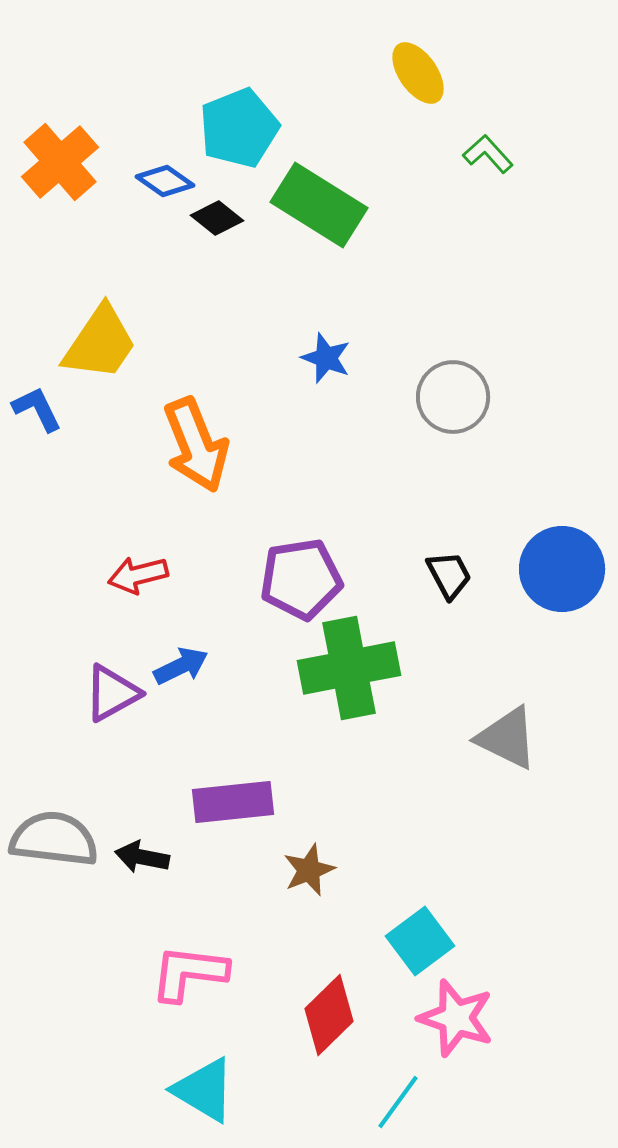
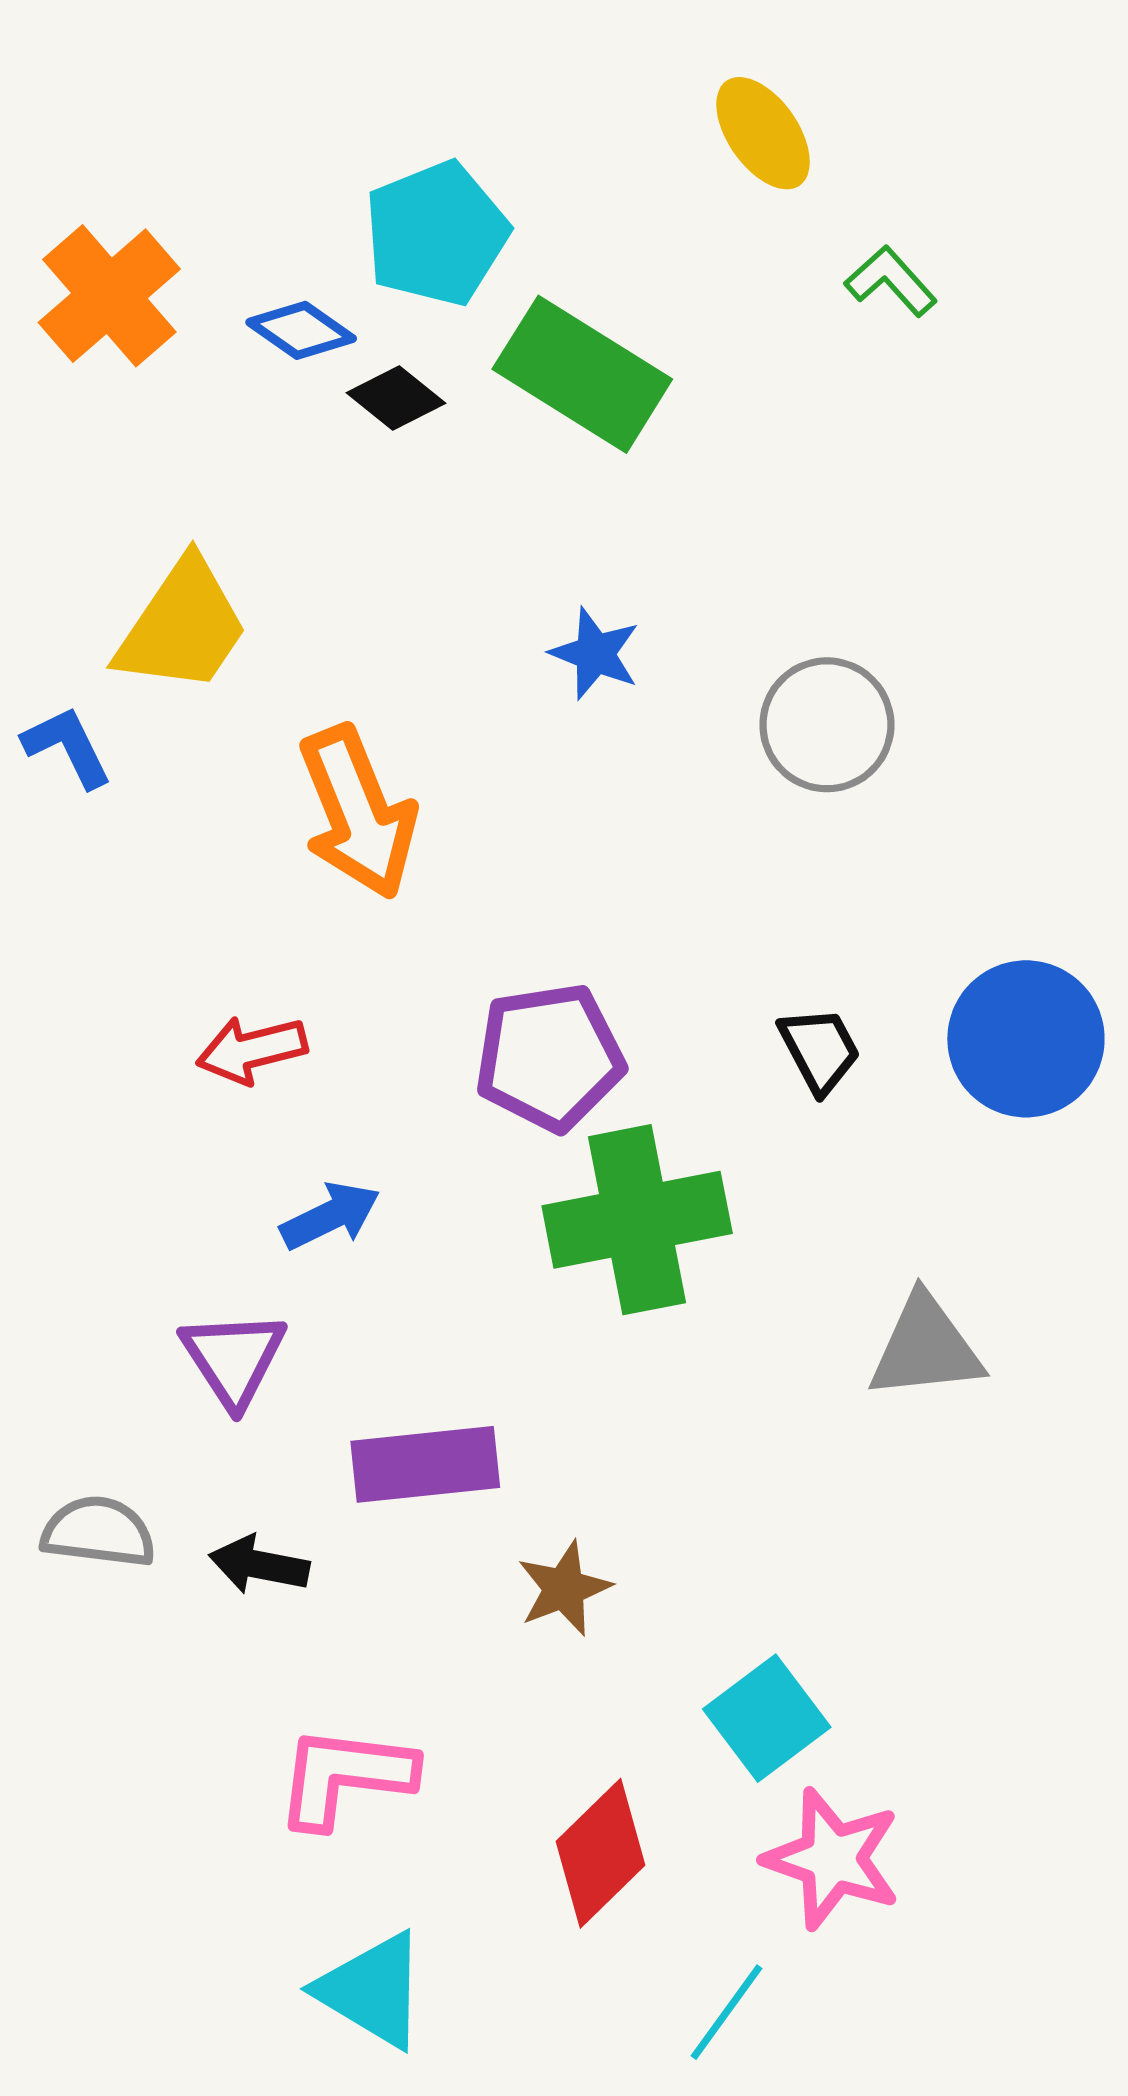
purple triangle: (112, 693) -> (233, 1358), moved, turned -34
gray triangle: (507, 738) -> (926, 1347), turned -32
gray semicircle: (54, 839) -> (98, 1532), size x0.7

